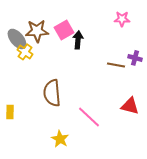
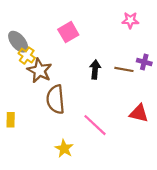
brown star: (37, 31) -> (39, 71), moved, turned 30
black arrow: (78, 40) -> (95, 69), moved

